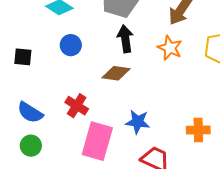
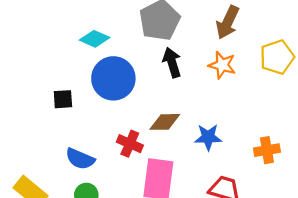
blue circle: (71, 45) -> (113, 78), size x1.8
brown diamond: (116, 73) -> (165, 122), moved
blue star: (138, 122) -> (208, 137), moved

